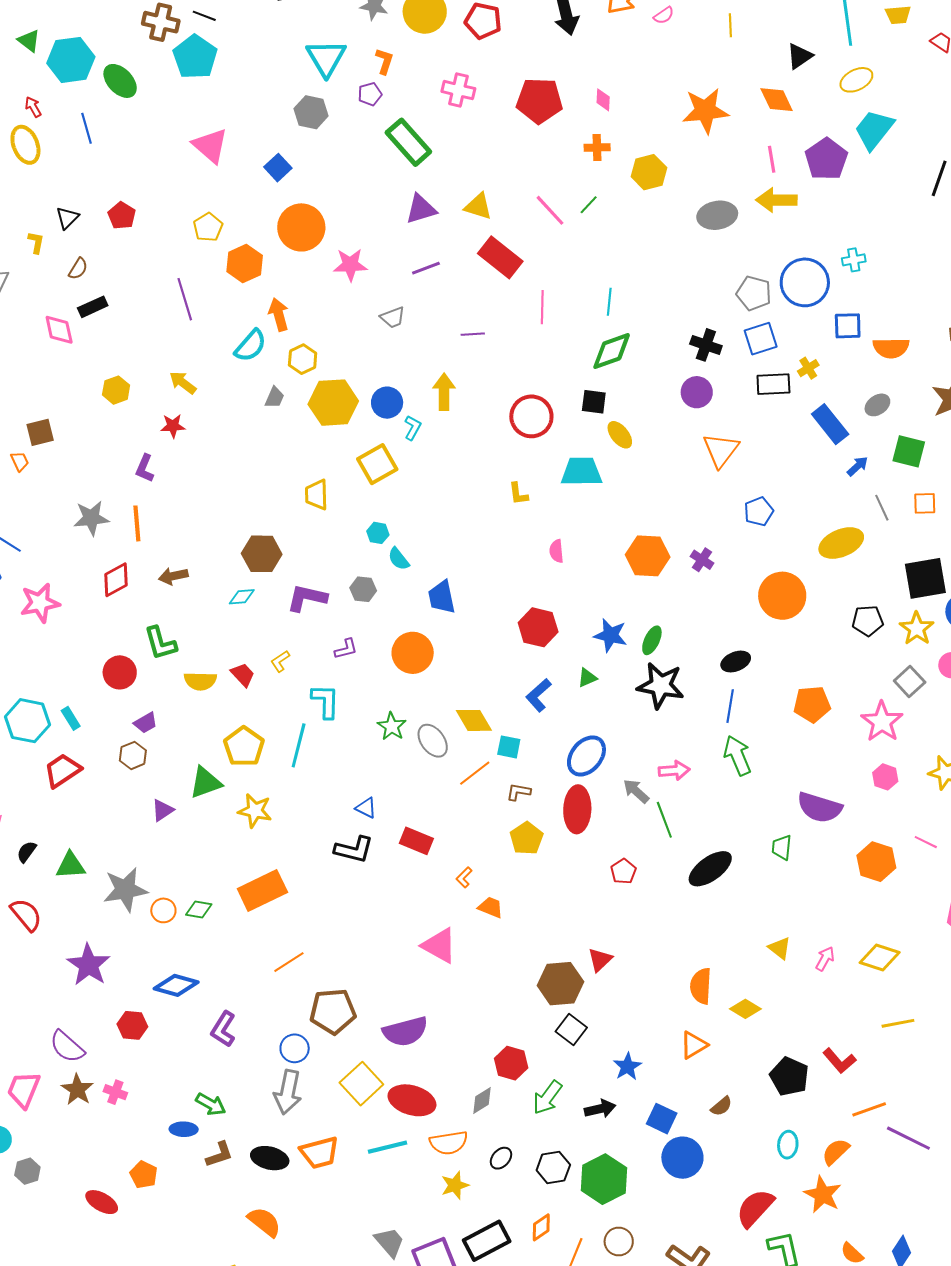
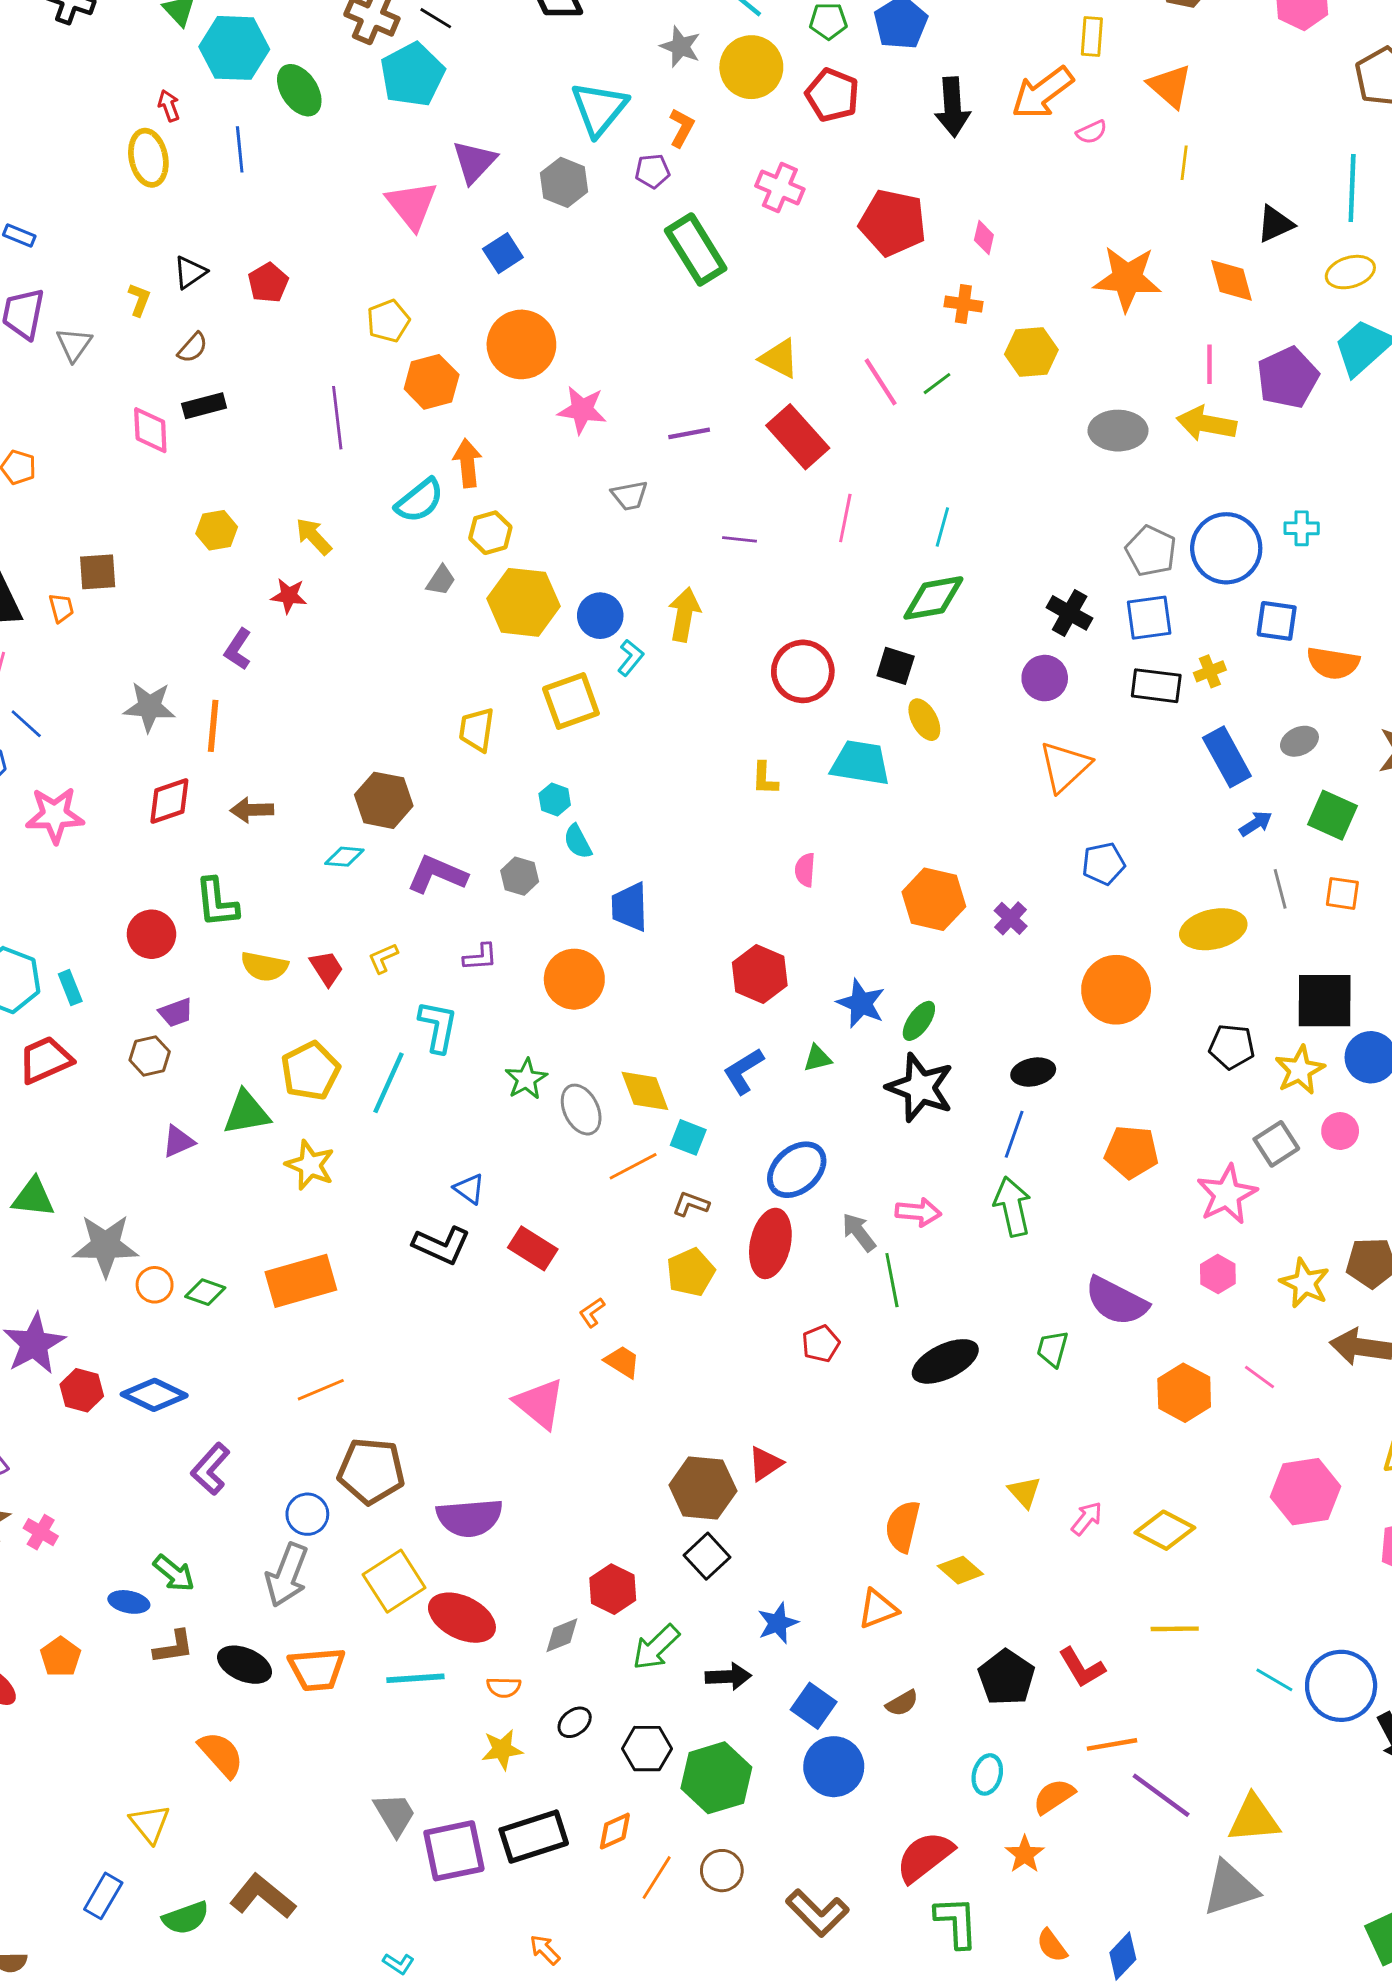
purple triangle: (421, 209) -> (474, 162), moved, turned -40
red hexagon: (132, 1025) -> (82, 1390), moved
orange semicircle: (449, 1143) -> (504, 1687), size x0.6
orange star: (823, 1194) -> (1025, 1854), size x0.7

